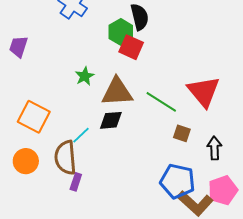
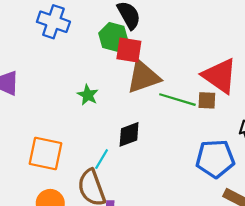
brown triangle: (117, 92) -> (143, 77), moved
brown square: (182, 133) -> (207, 100), moved
blue pentagon: (177, 181) -> (215, 159), moved

